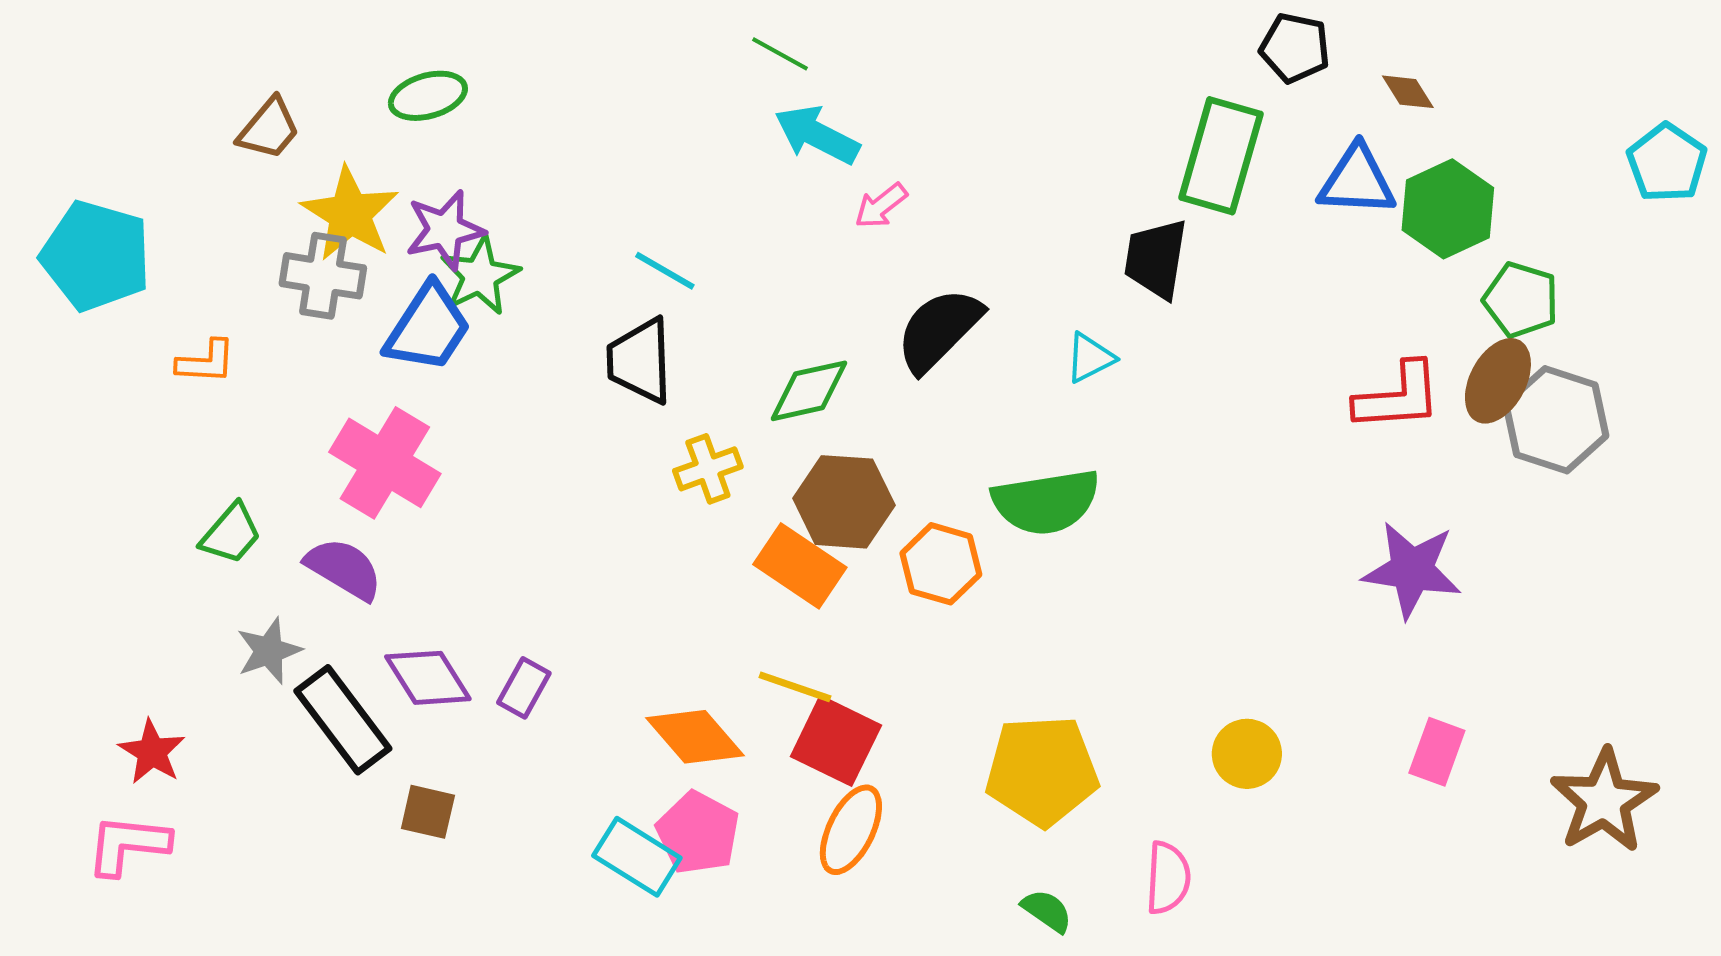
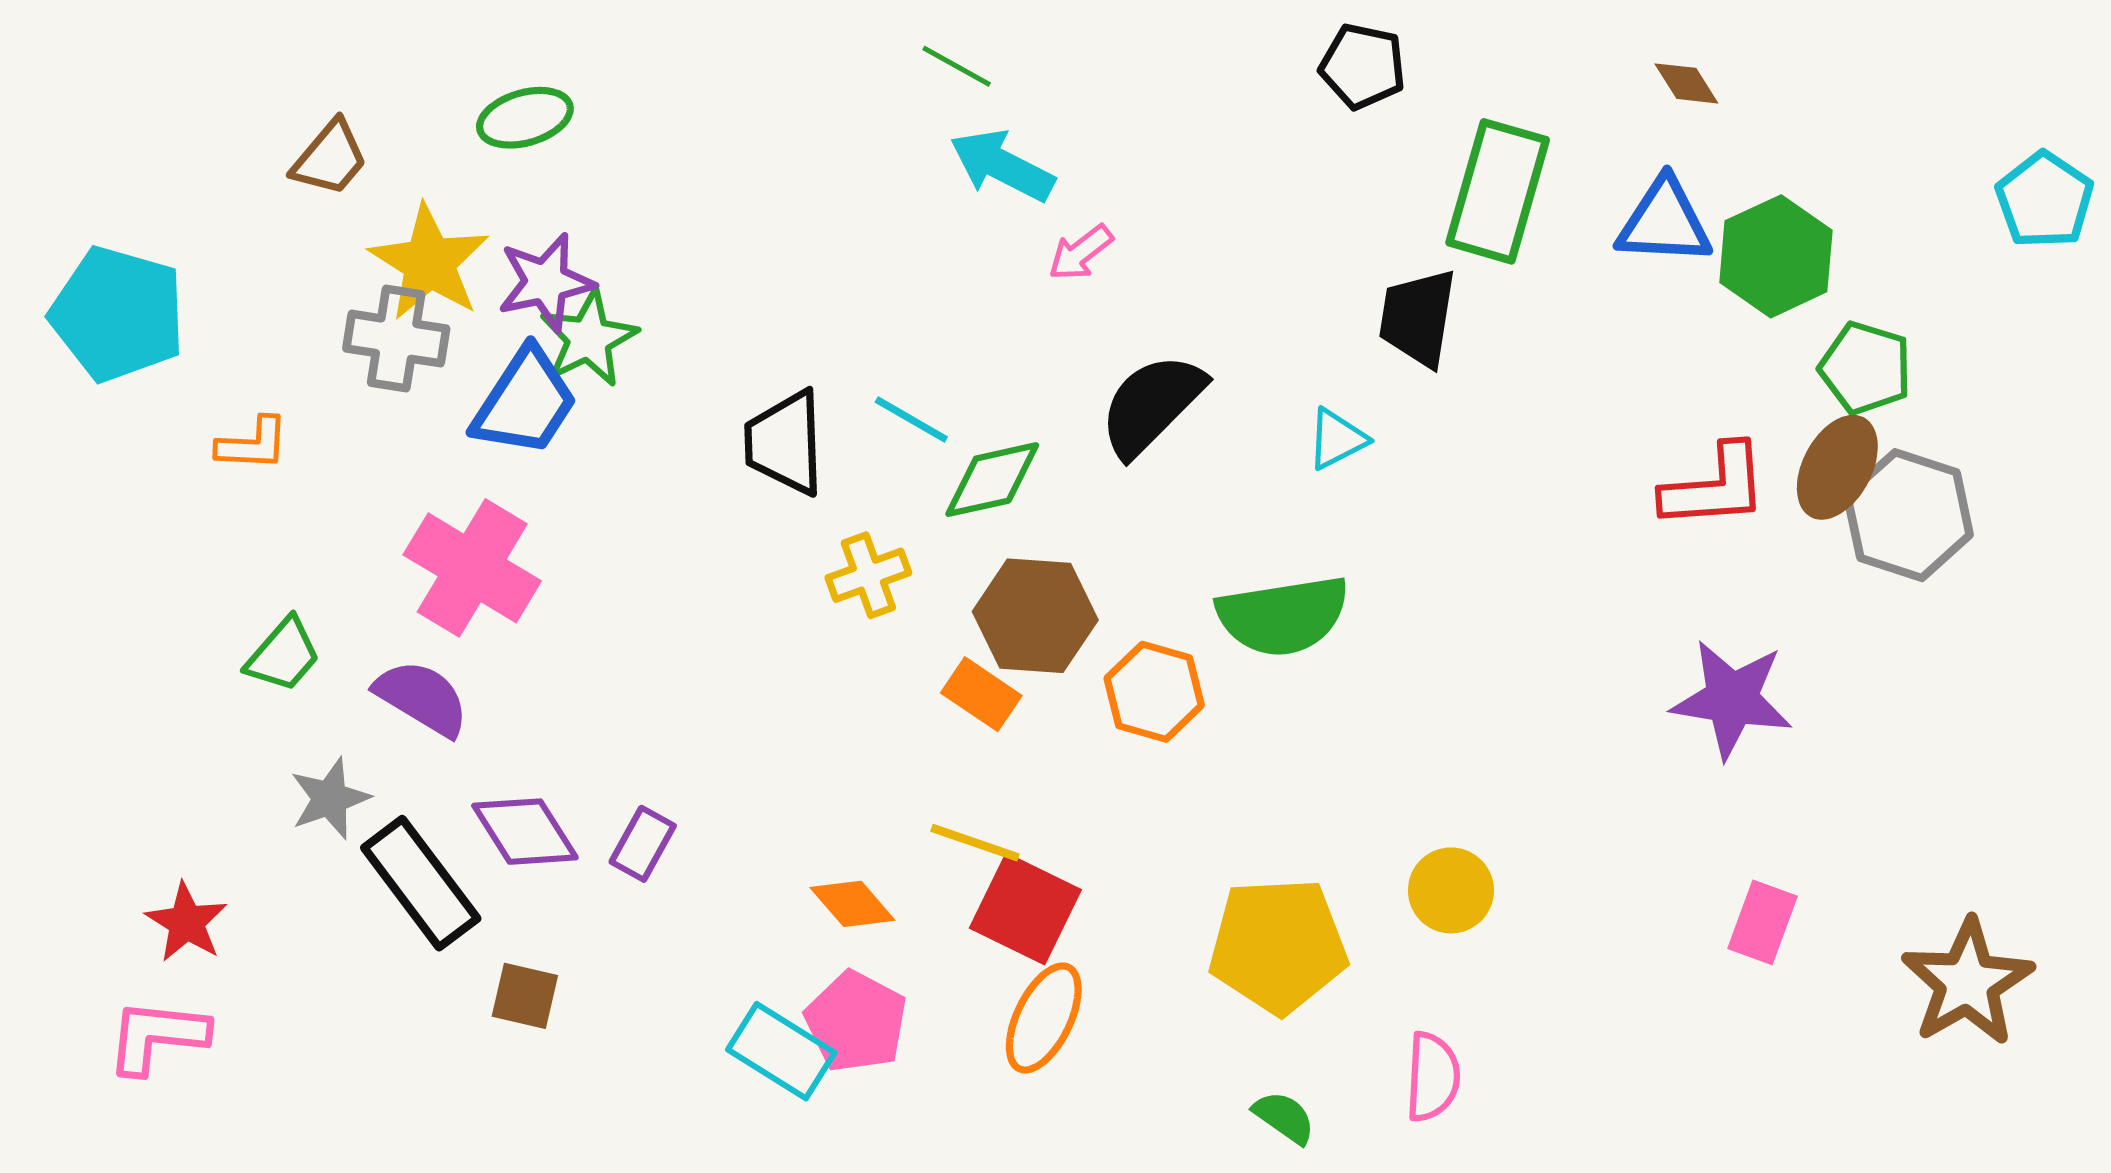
black pentagon: (1295, 48) -> (1363, 66), moved
brown diamond: (1408, 92) -> (1686, 83), moved
cyan line: (665, 271) -> (911, 419), moved
orange rectangle: (800, 566) -> (981, 694), size x0.7
orange diamond: (695, 737) -> (852, 904), size x0.7
yellow circle: (1247, 754) -> (1451, 890), moved

